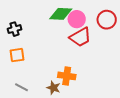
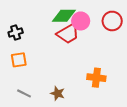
red trapezoid: (80, 37) -> (68, 34), moved
orange cross: (67, 76) -> (96, 78), moved

